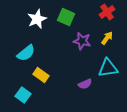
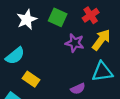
red cross: (107, 12) -> (91, 15), moved
yellow arrow: (107, 38) -> (101, 40), size x1.5

